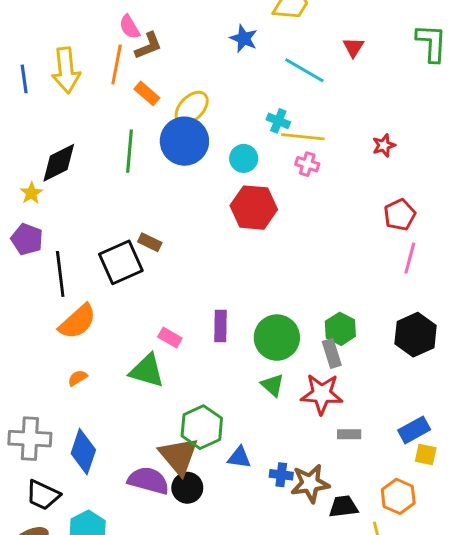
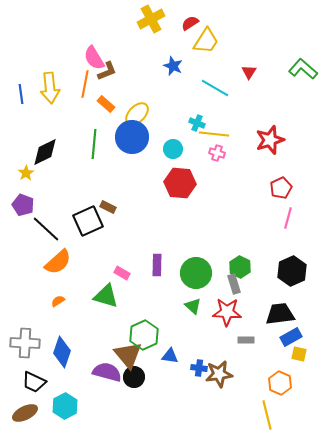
pink semicircle: (130, 27) -> (94, 58), size x1.4
green L-shape: (431, 43) -> (303, 69), turned -52
red star: (384, 145) -> (270, 140), size x1.8
black line: (60, 274) -> (46, 229), turned -40
black trapezoid: (343, 507) -> (280, 314), moved, size x1.4

